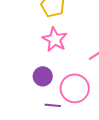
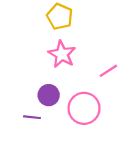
purple line: (53, 105) -> (32, 117), moved

